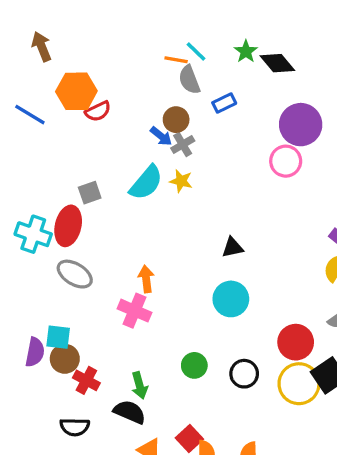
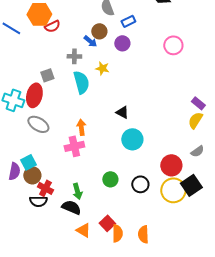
purple circle: (301, 125) -> (122, 43), moved, size x0.6
gray cross: (183, 145) -> (74, 56), moved, turned 32
pink circle: (286, 161) -> (173, 45), moved
cyan semicircle: (146, 183) -> (81, 82), moved, turned -55
black triangle: (233, 247) -> (122, 112), moved, turned 40
pink cross: (135, 311) -> (74, 146), turned -36
cyan square: (58, 337) -> (28, 162), turned -35
black semicircle: (75, 427) -> (38, 201), moved

